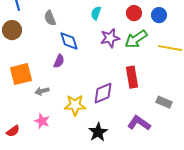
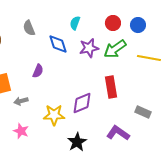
blue diamond: (69, 41) -> (58, 44), moved

